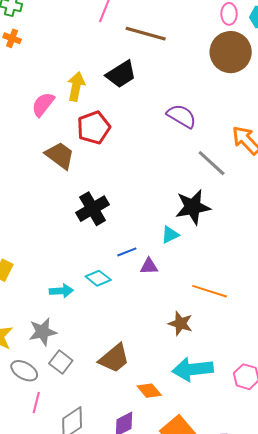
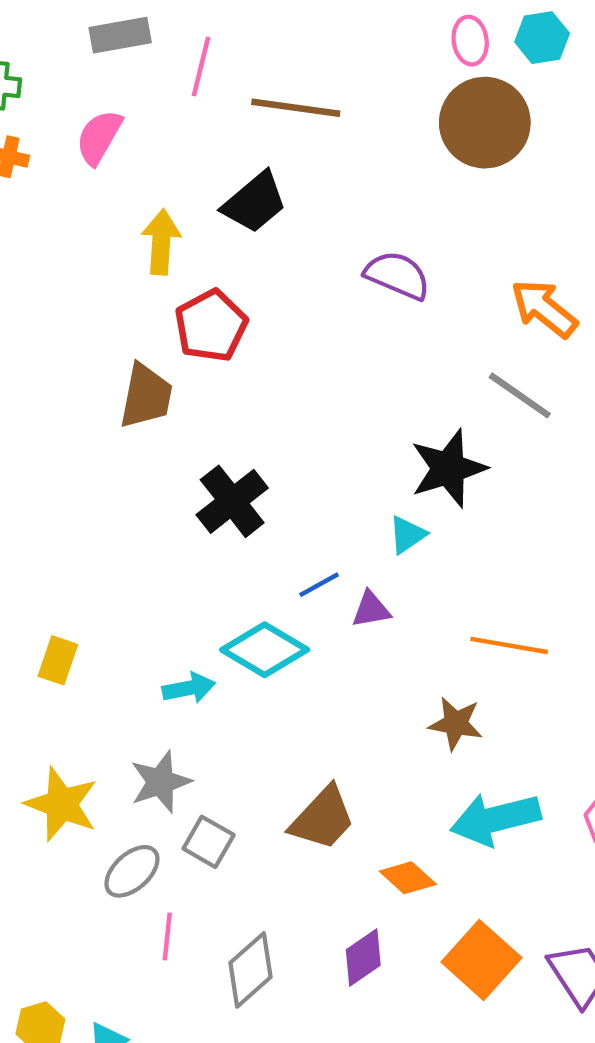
pink semicircle: (43, 104) -> (99, 137), moved
brown trapezoid: (60, 156) -> (146, 396), turned 72
gray line: (212, 163) -> (520, 395), moved
cyan diamond: (98, 278) -> (265, 650), size x1.5
gray ellipse: (24, 371) -> (132, 871), turned -64

